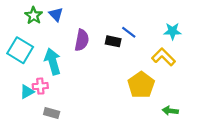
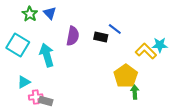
cyan star: (172, 31) -> (160, 45), moved
pink cross: (40, 86) -> (36, 97), moved
green arrow: (170, 111) -> (135, 92), moved, turned 80

